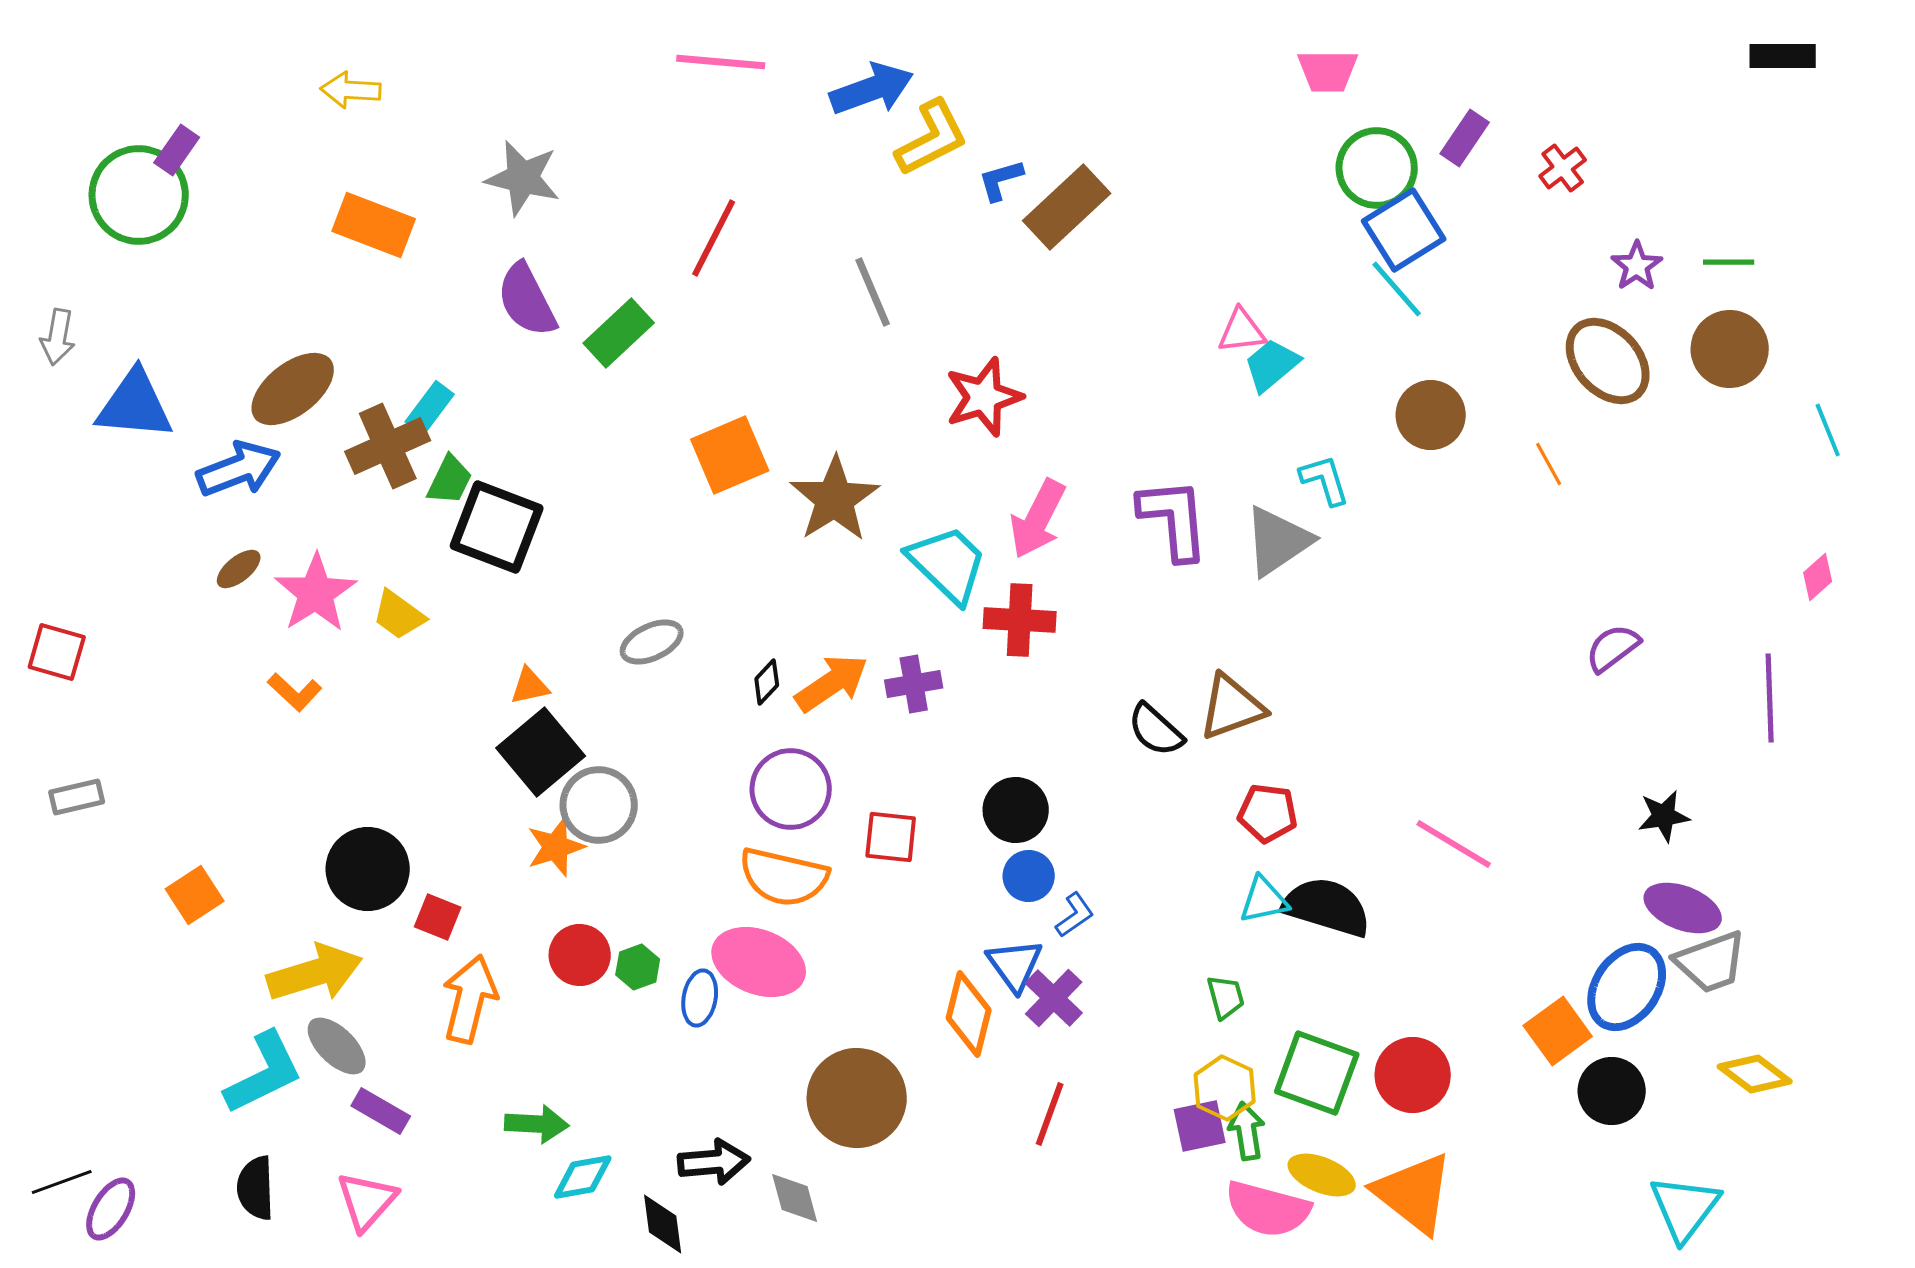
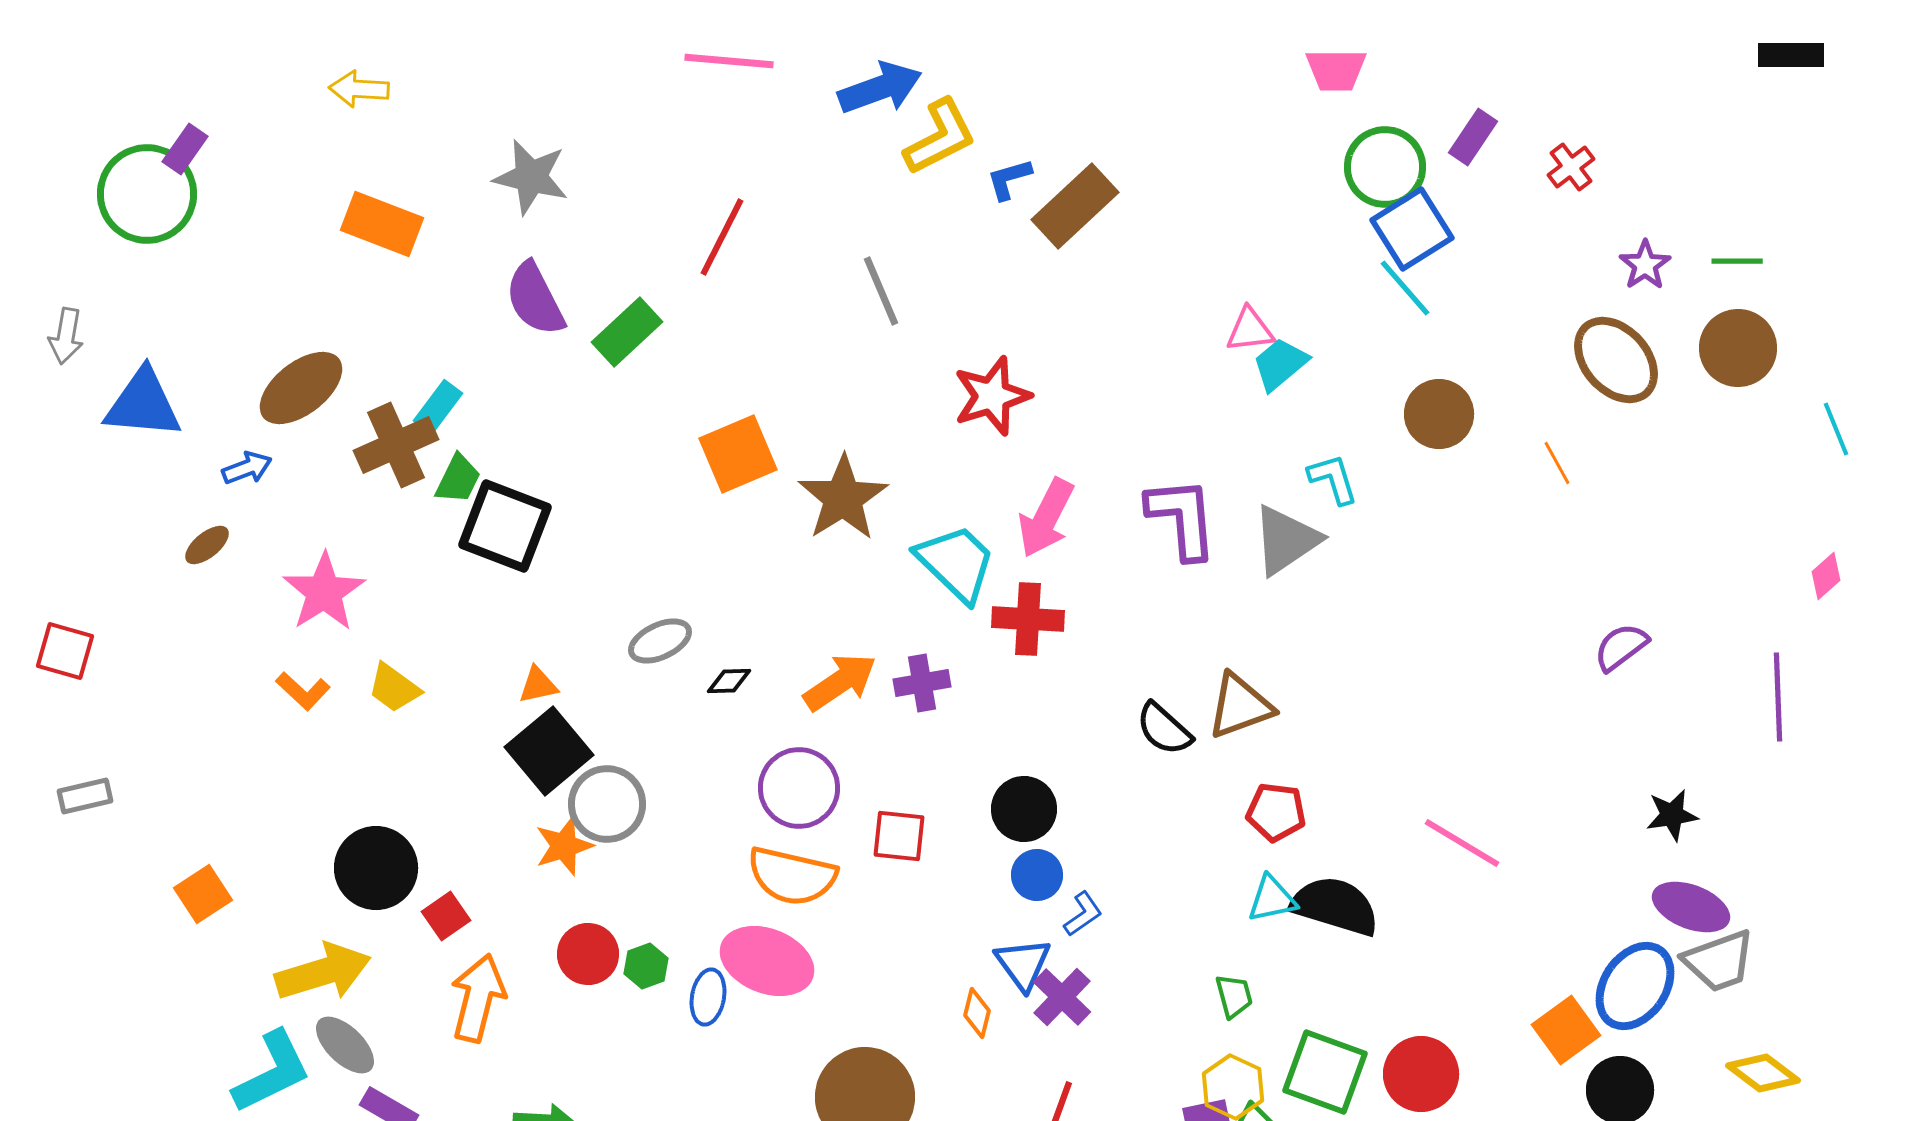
blue arrow: (239, 469) -> (247, 468), size x0.6
brown ellipse: (239, 569) -> (207, 545), moved
yellow trapezoid: (399, 615) -> (394, 688), moved
black diamond: (767, 682) -> (729, 681), moved, turned 45
red square: (438, 917) -> (446, 916), turned 33
orange diamond: (969, 1014) -> (977, 1013), size x0.6

